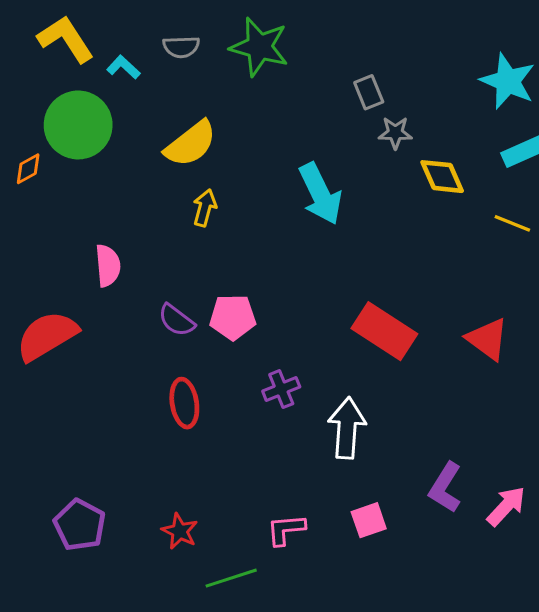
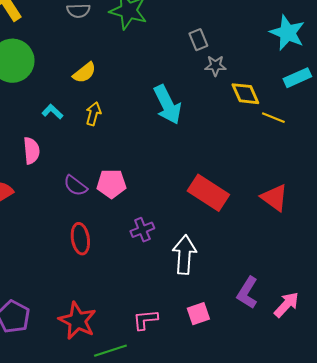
cyan L-shape: (123, 67) -> (52, 112), moved
yellow semicircle: (191, 144) -> (84, 73), size x0.7
yellow line: (512, 223) -> (273, 118), moved
red star: (180, 531) -> (77, 321), size x1.6

